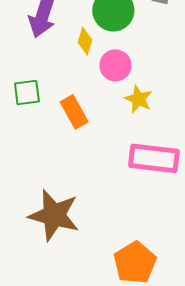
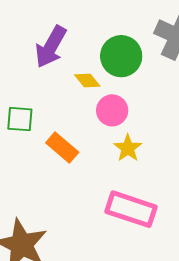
yellow diamond: (85, 41) -> (87, 80), turned -68
orange rectangle: (74, 112) -> (62, 148), turned -32

